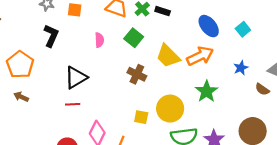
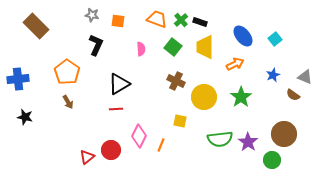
yellow trapezoid: (168, 56) -> (205, 47), moved, turned 45
orange arrow: (200, 56) -> (235, 64), size x0.7
brown arrow: (21, 97) -> (68, 102), turned -144
yellow circle: (170, 109) -> (204, 97), moved

